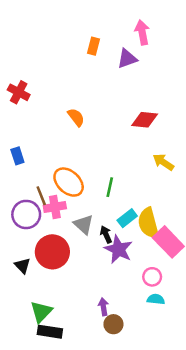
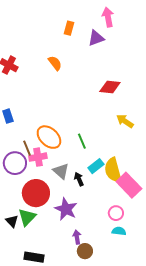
orange semicircle: (76, 117) -> (55, 63), moved
green line: (110, 187) -> (82, 141), turned -35
purple star: (118, 249) -> (66, 209), moved
black triangle: (22, 266) -> (12, 221), moved
green triangle: (41, 312) -> (27, 217), moved

